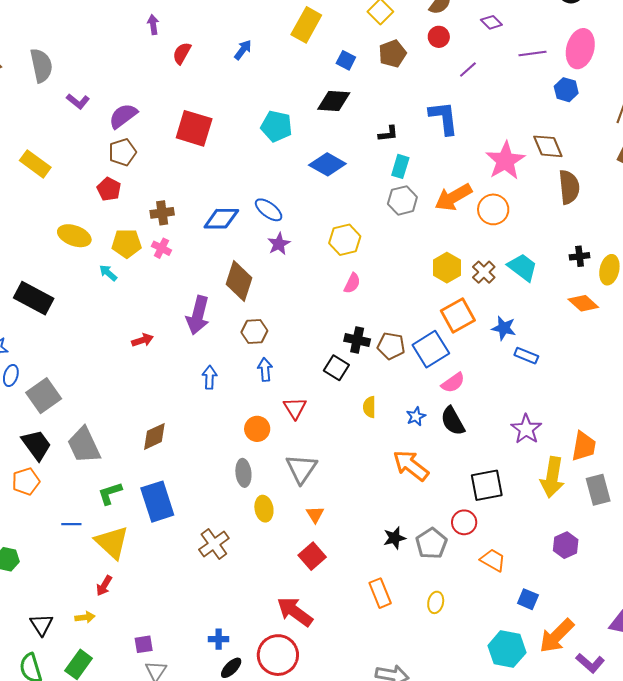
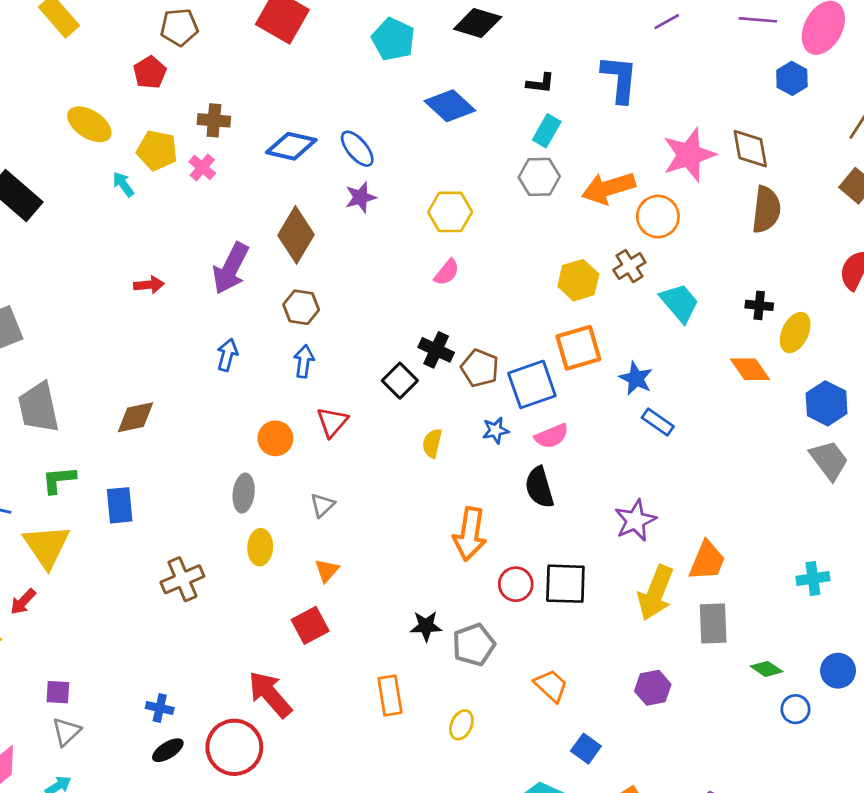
brown cross: (484, 272) -> (629, 266), moved
blue star: (416, 416) -> (496, 430), moved
orange arrow: (411, 465) -> (470, 534), turned -132
gray triangle: (301, 469) -> (322, 505), size x0.6
blue rectangle: (157, 502) -> (120, 505), size x0.7
red circle: (464, 522) -> (516, 584), moved

